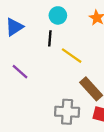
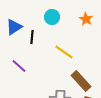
black line: (50, 38) -> (32, 37), moved

